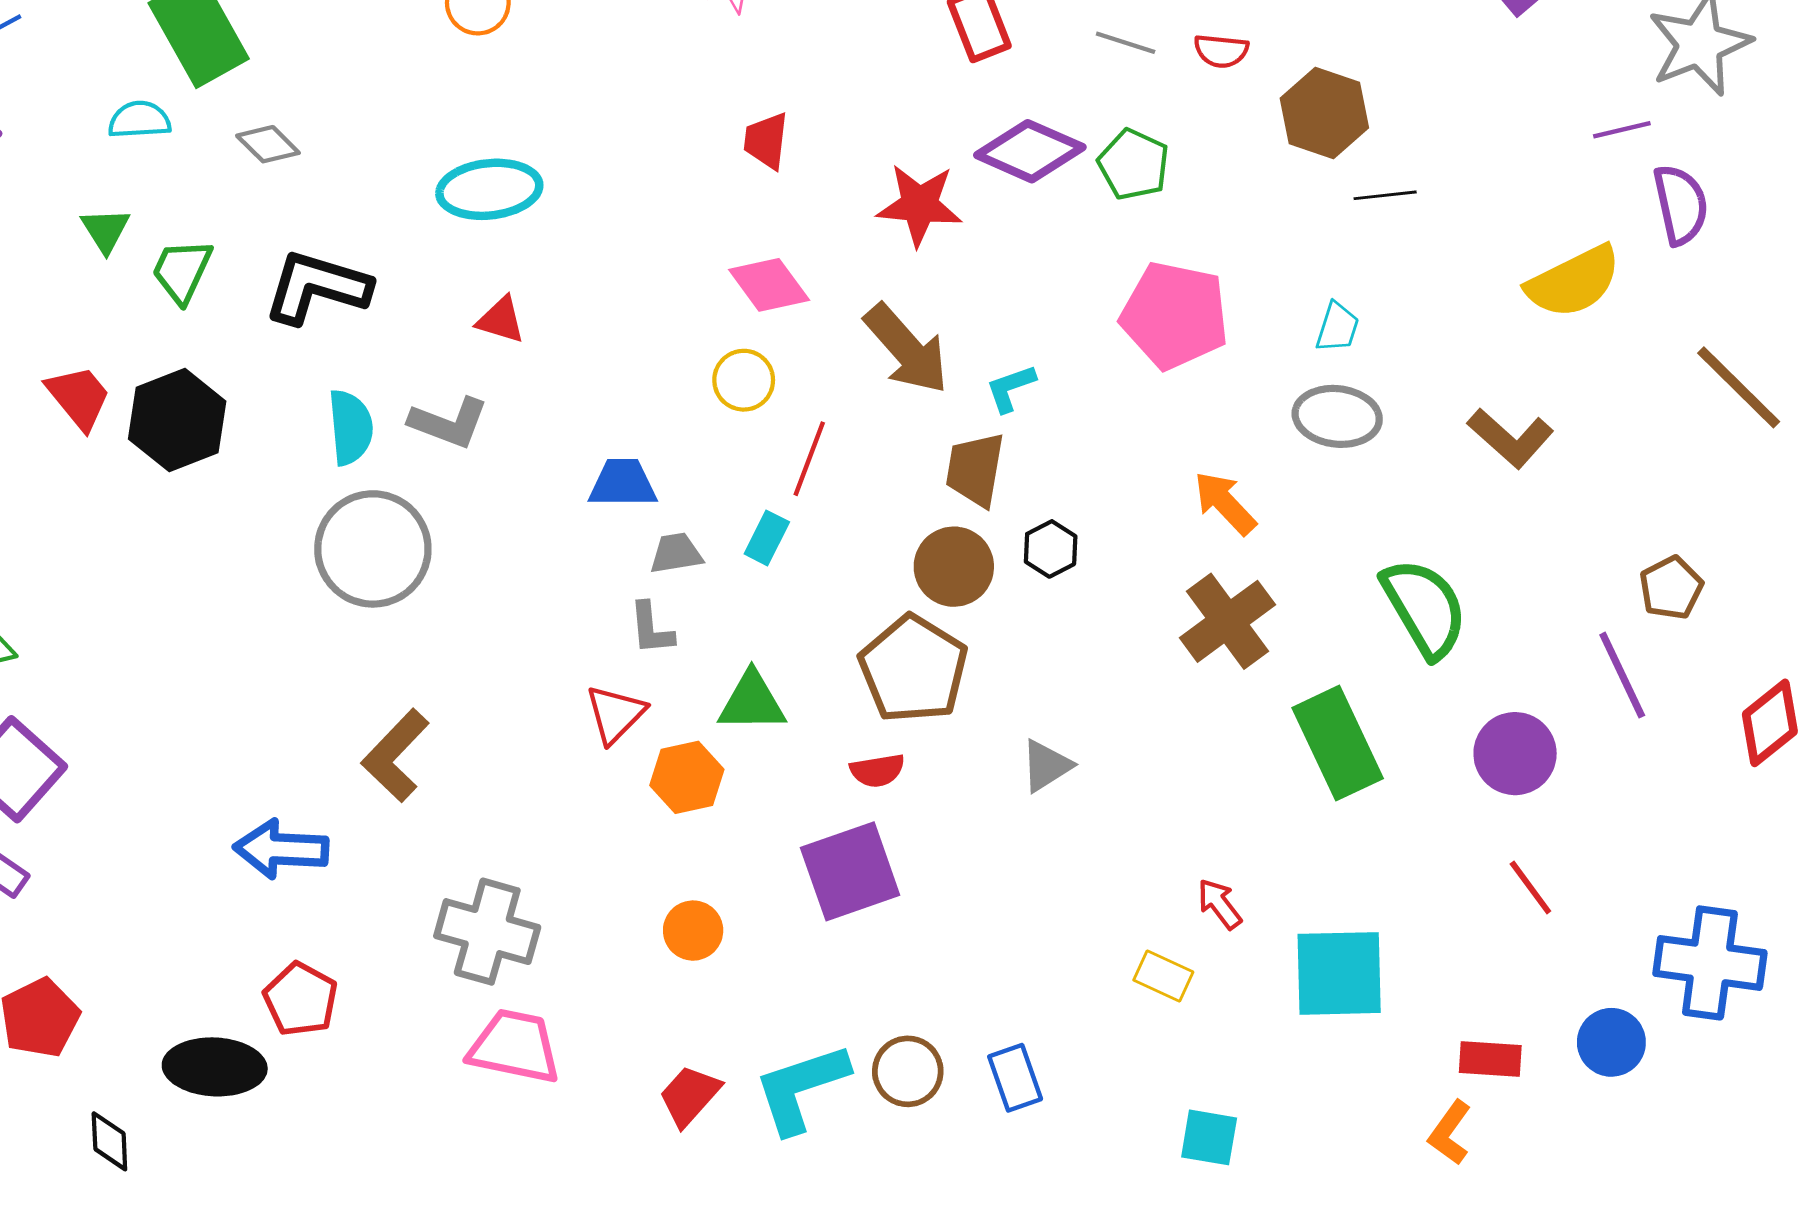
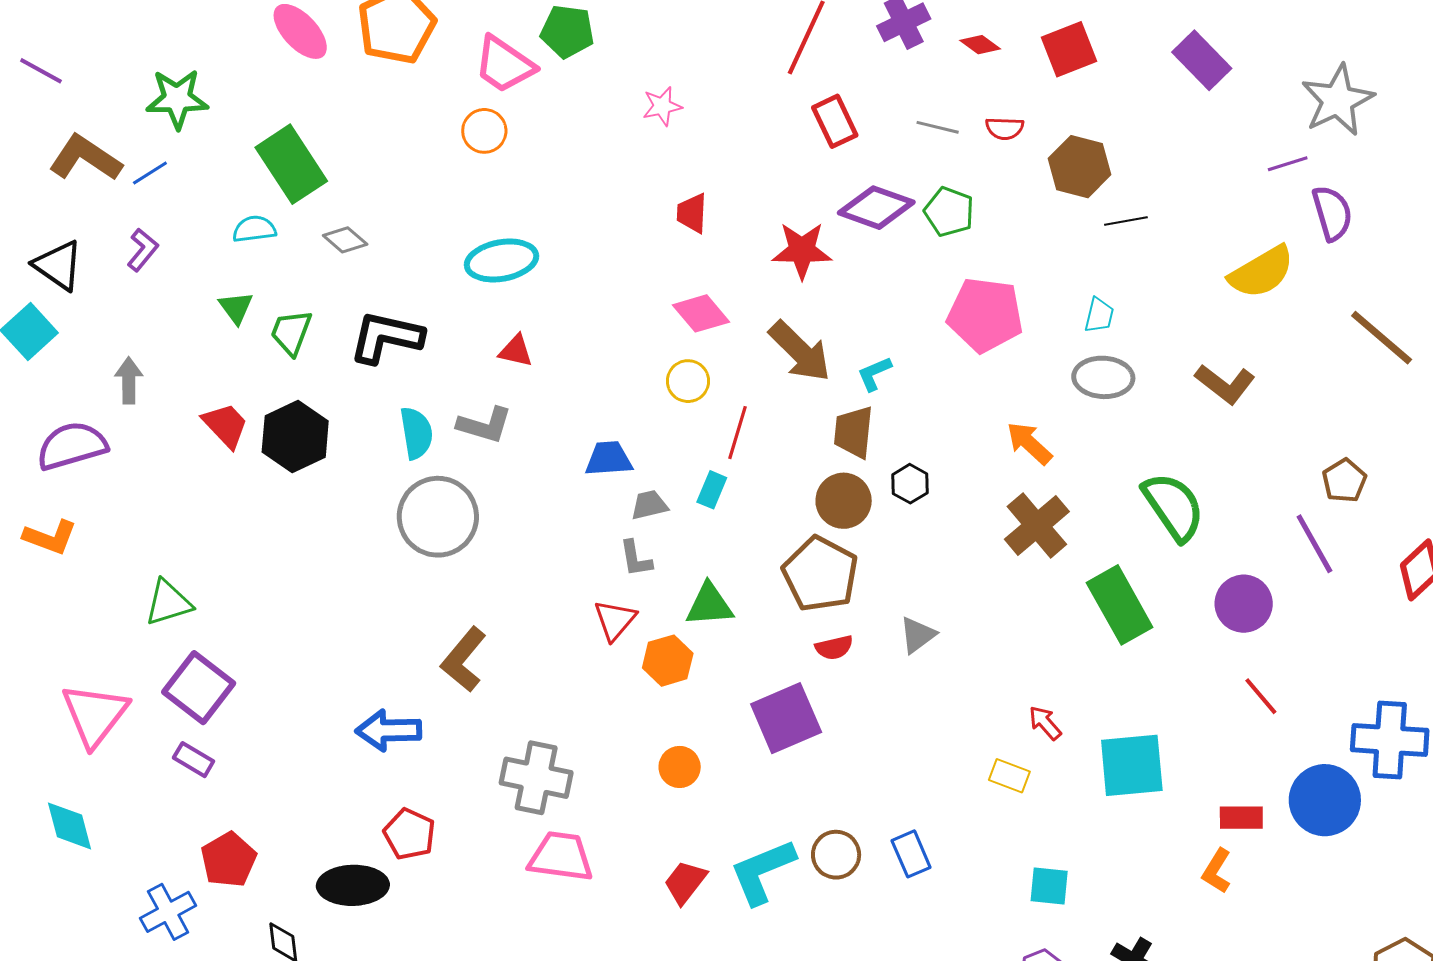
red semicircle: (877, 771) -> (834, 648), moved
blue circle: (1611, 1042) -> (1325, 800), size x1.5

